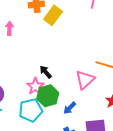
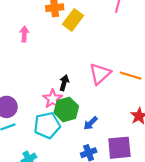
black arrow: (46, 72) -> (64, 83), turned 56
pink triangle: (85, 80) -> (100, 74), moved

